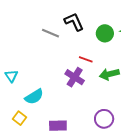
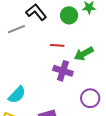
gray line: (51, 33) -> (16, 29), turned -30
purple cross: (75, 77) -> (63, 71), moved

